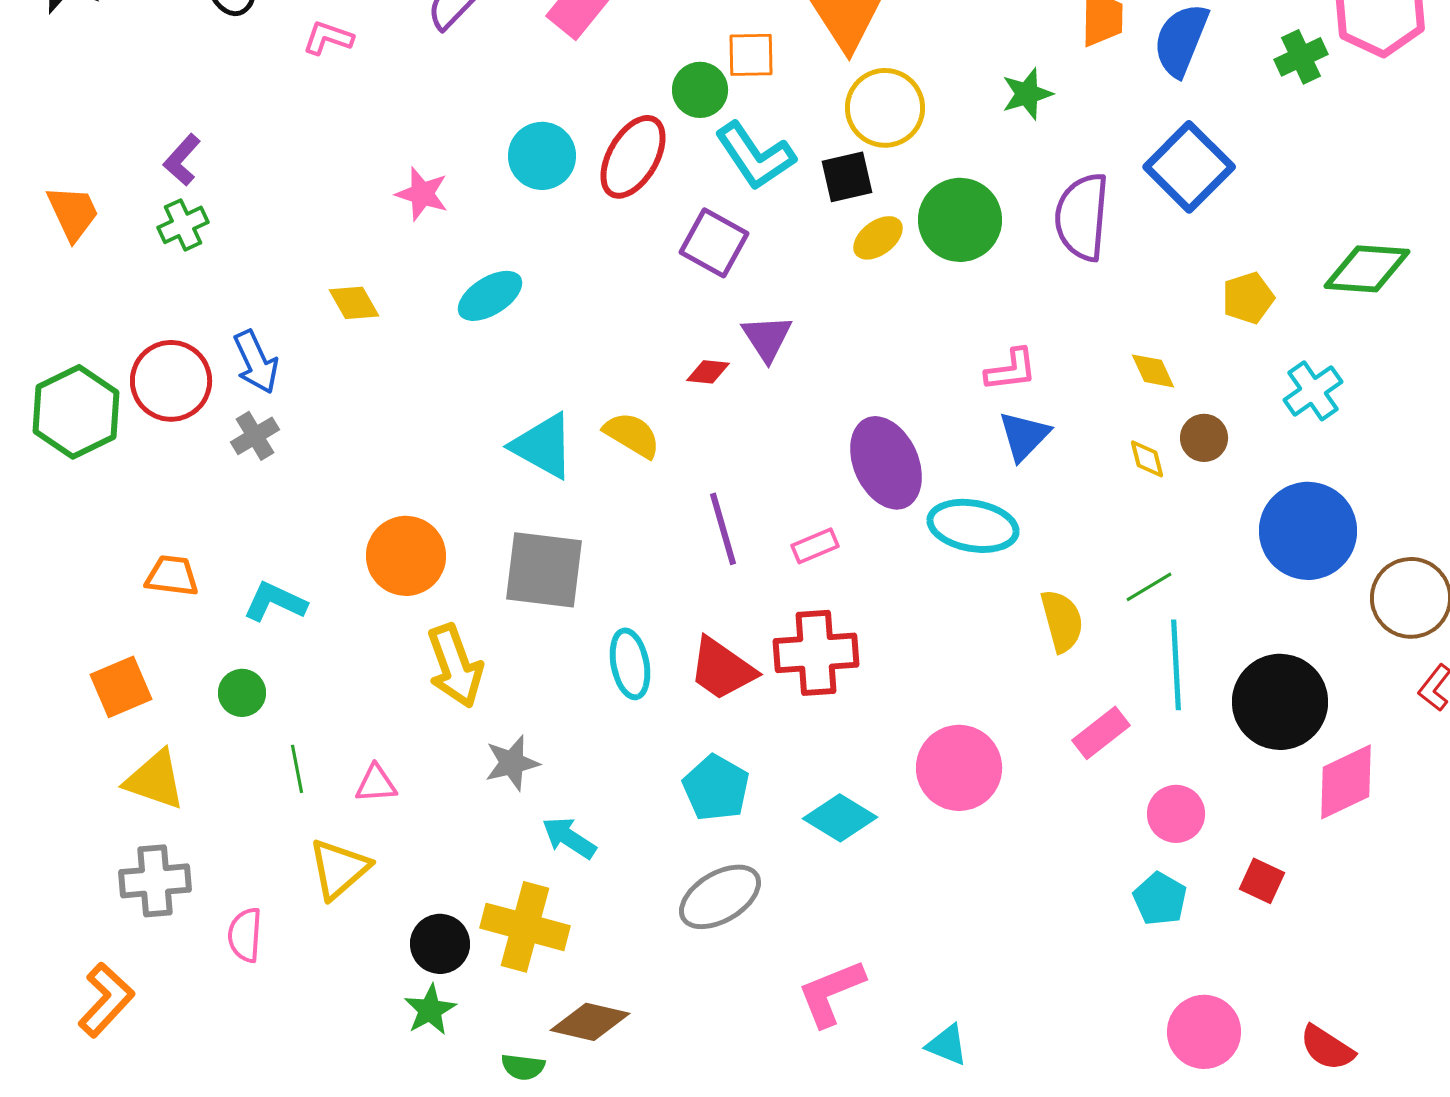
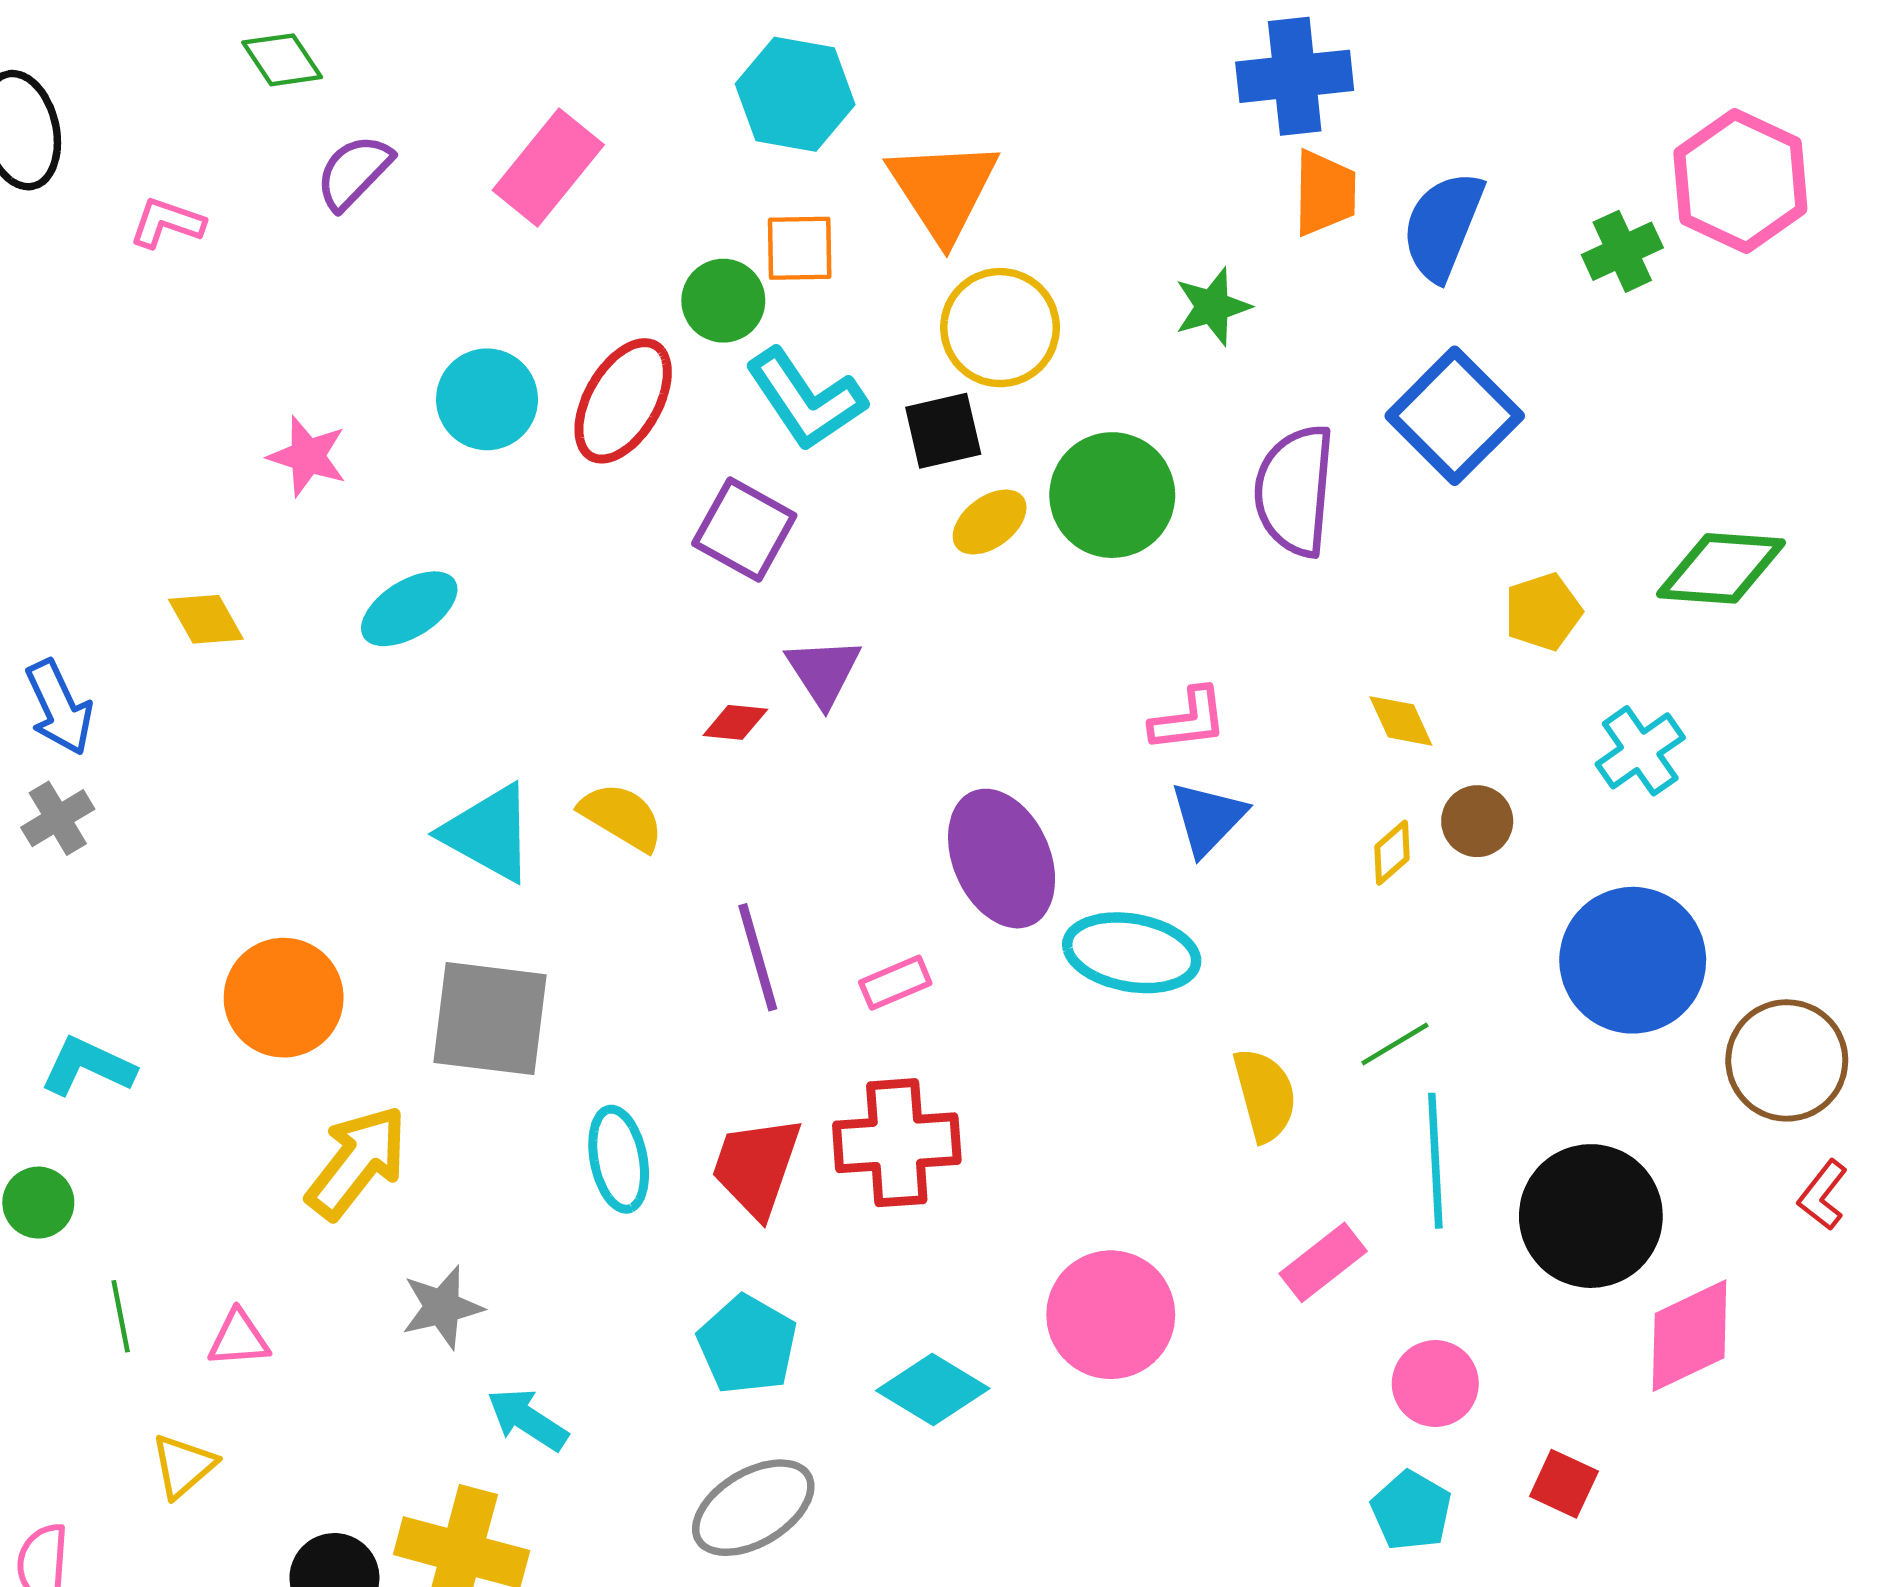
yellow diamond: (1147, 459) -> (1392, 853), turned 63
yellow arrow: (455, 666) -> (357, 1162), turned -122
red trapezoid: (722, 669) -> (756, 1167), turned 74
yellow triangle: (339, 869) -> (183, 1466), size x0.7

